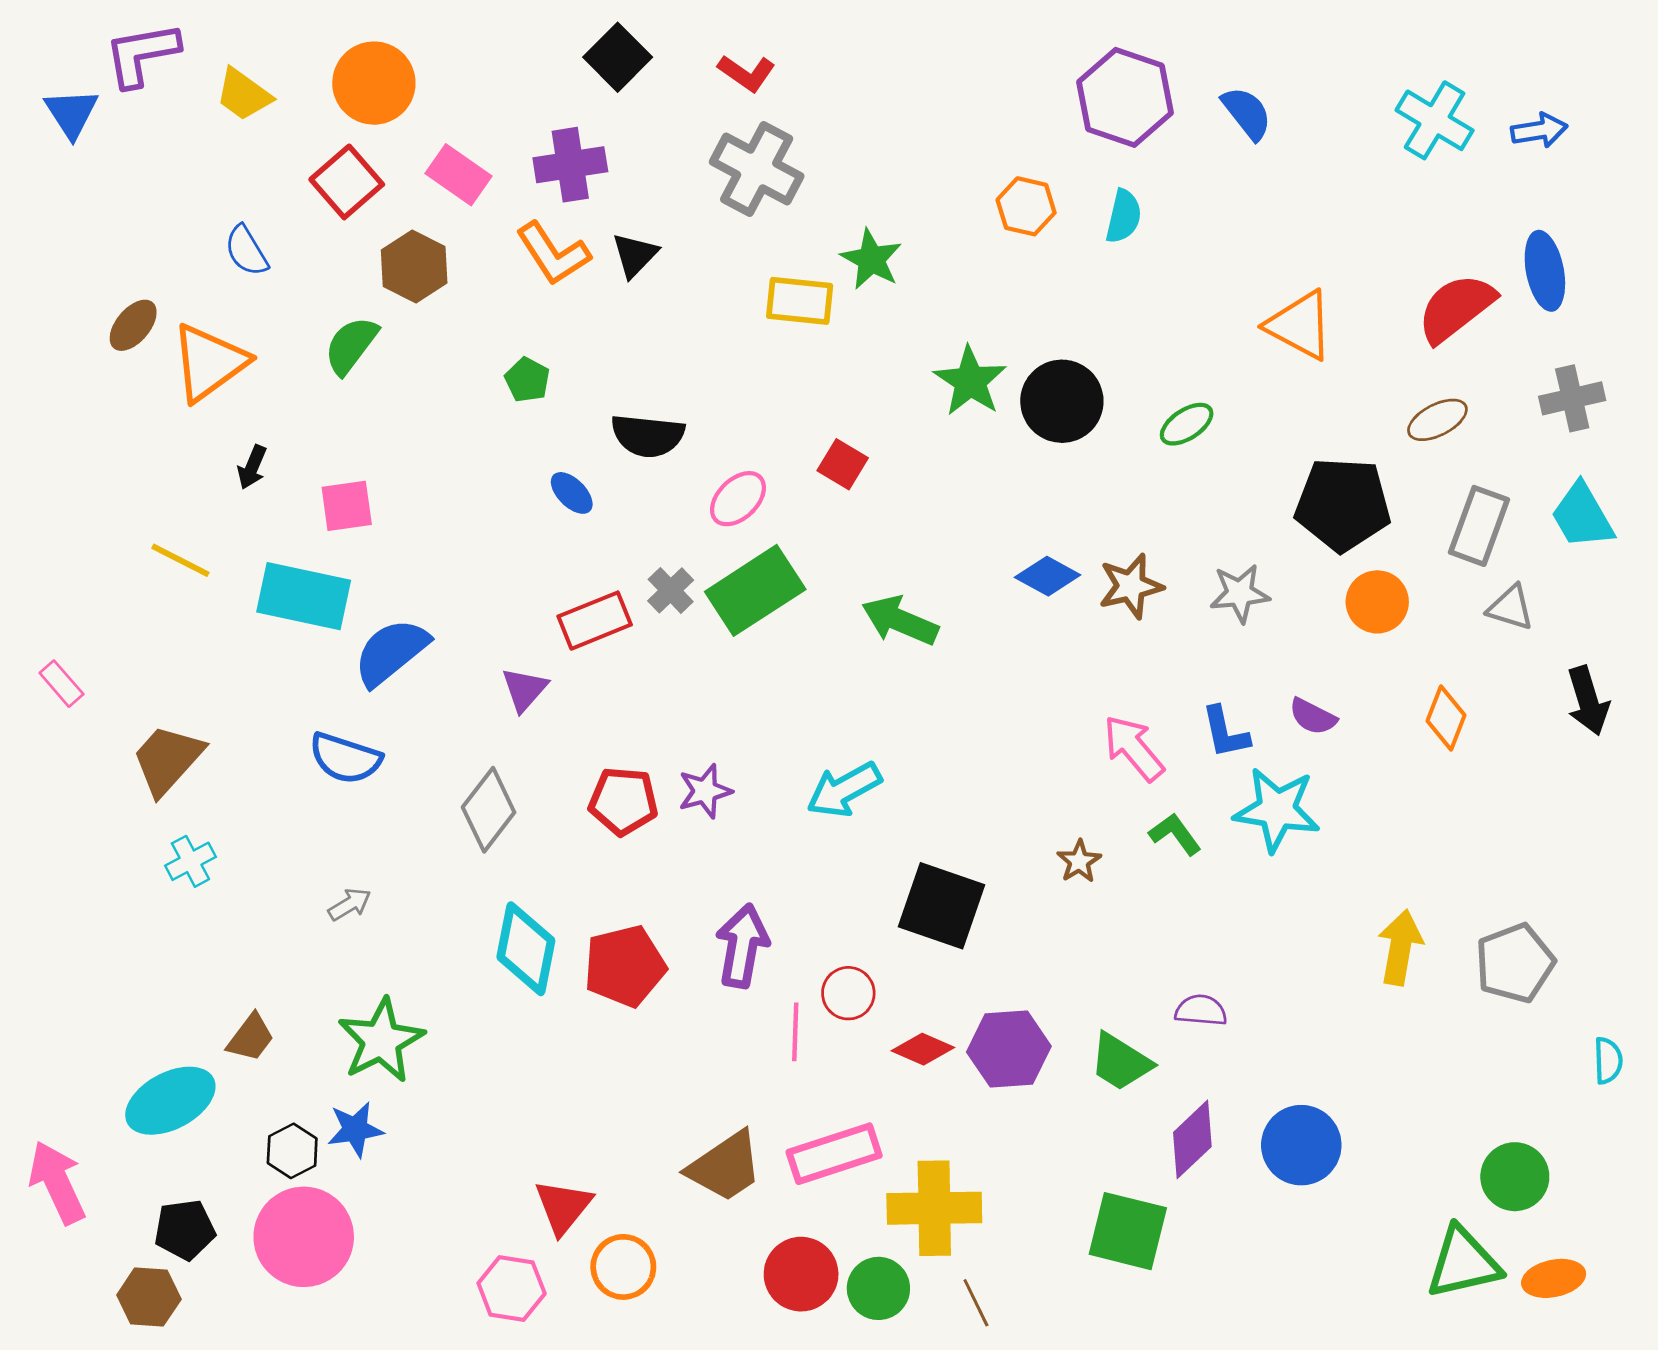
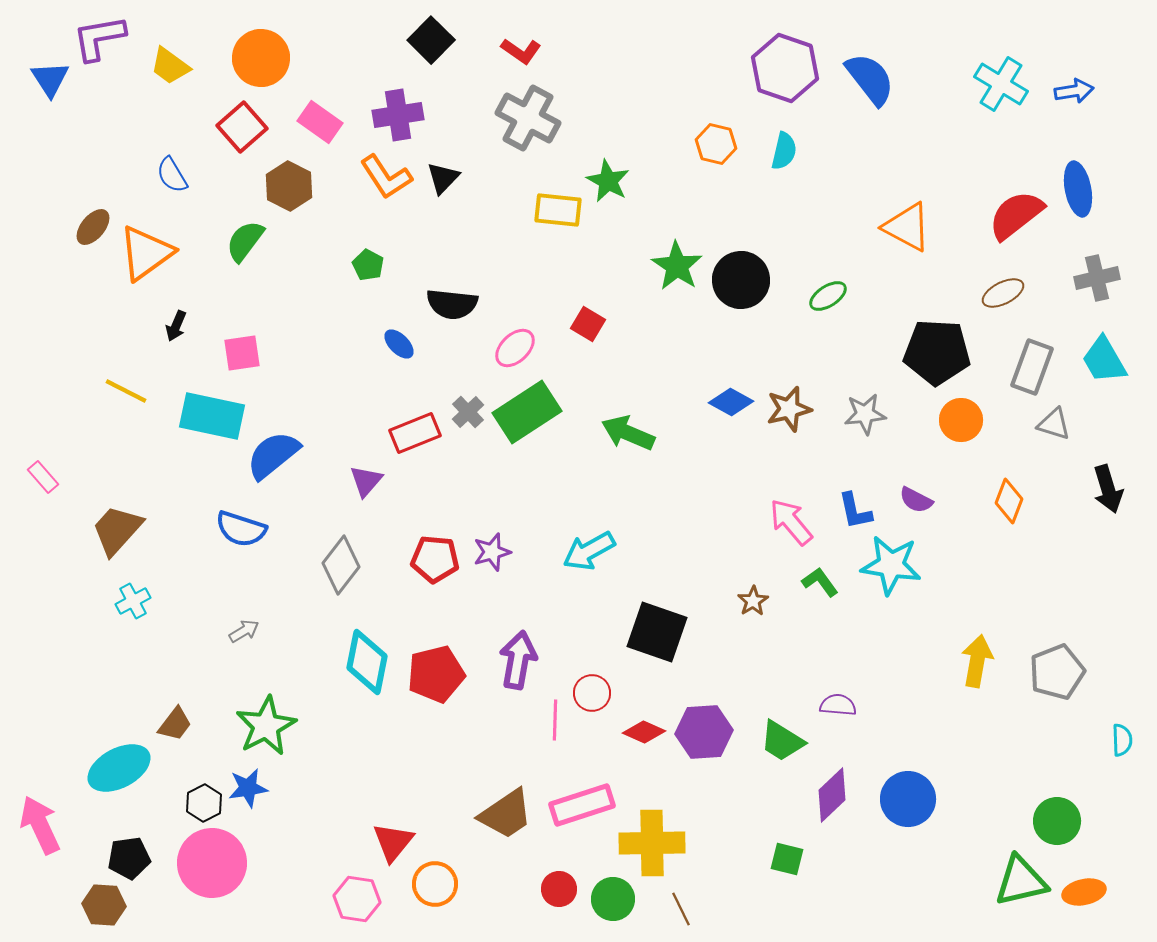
blue semicircle: (1247, 113) -> (870, 79), size x1.4
green square: (1128, 1231) -> (787, 859), size x0.6
red circle: (801, 1274) -> (559, 889), size x0.7

